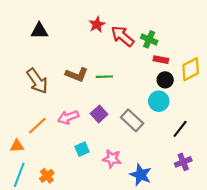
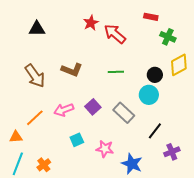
green cross: (149, 39) -> (168, 37), moved
red rectangle: (161, 60) -> (151, 17), moved
green line: (104, 77) -> (116, 72), moved
black line: (180, 129) -> (155, 131), moved

